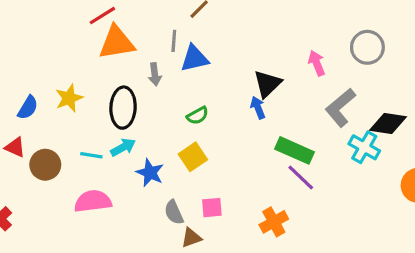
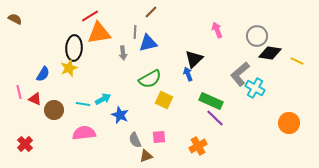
pink arrow: (317, 63) -> (217, 30), moved
black ellipse: (123, 108) -> (74, 48), moved
green semicircle: (198, 116) -> (150, 79), size x1.6
black diamond: (388, 123) -> (270, 53), moved
cyan cross: (364, 147) -> (255, 88), moved
yellow square: (193, 157) -> (164, 100), moved, turned -30

